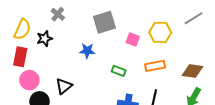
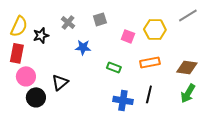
gray cross: (58, 14) -> (68, 22), moved
gray square: (104, 22) -> (100, 19), size x0.6

